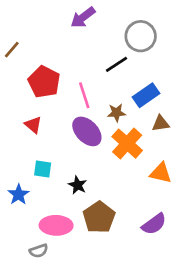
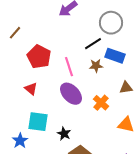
blue rectangle: (146, 95) -> (115, 56), moved, turned 54
brown star: (116, 113) -> (96, 66), moved
orange cross: (127, 144) -> (101, 103), size x0.7
cyan square: (43, 169) -> (38, 122), size x1.5

